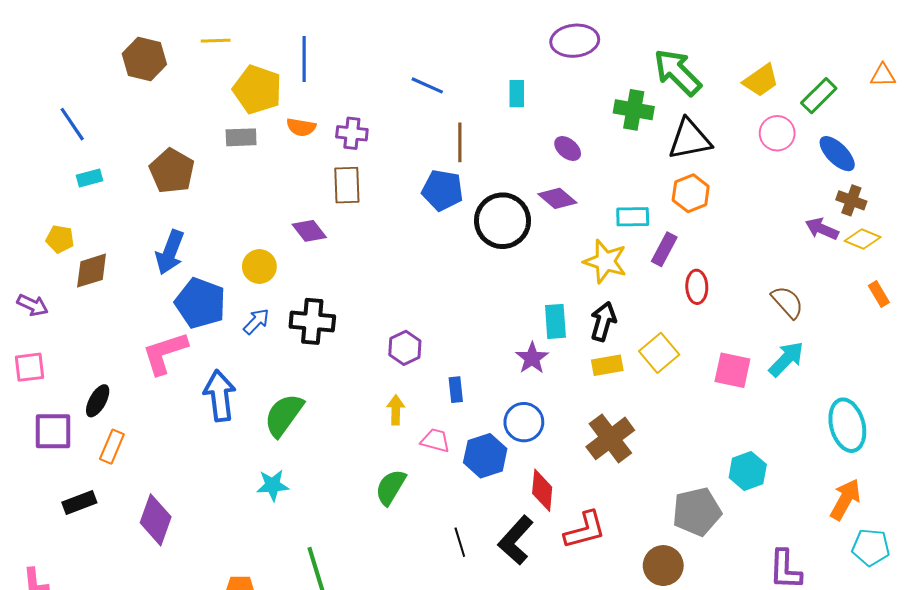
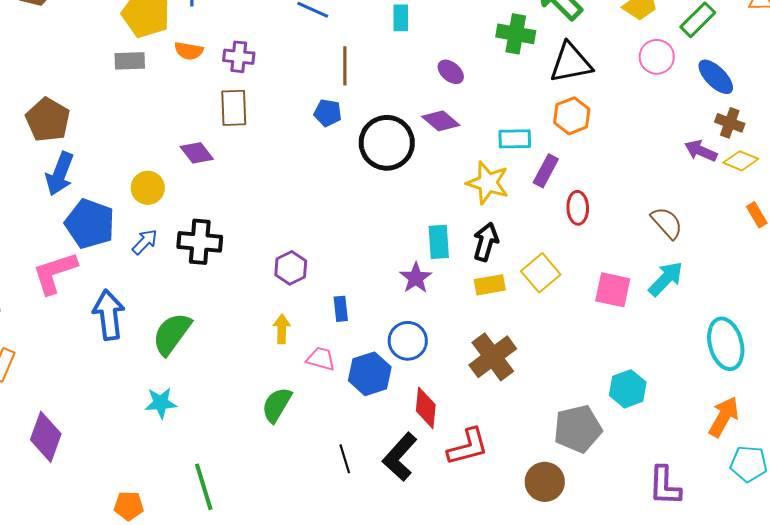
brown pentagon: (172, 171) -> (48, 120), moved
blue pentagon: (442, 190) -> (328, 113), size x0.7

